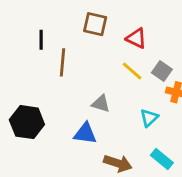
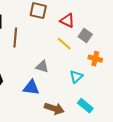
gray square: (162, 71) -> (85, 36), moved

